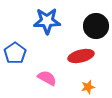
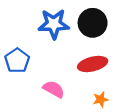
black circle: (96, 26) -> (93, 23), moved

